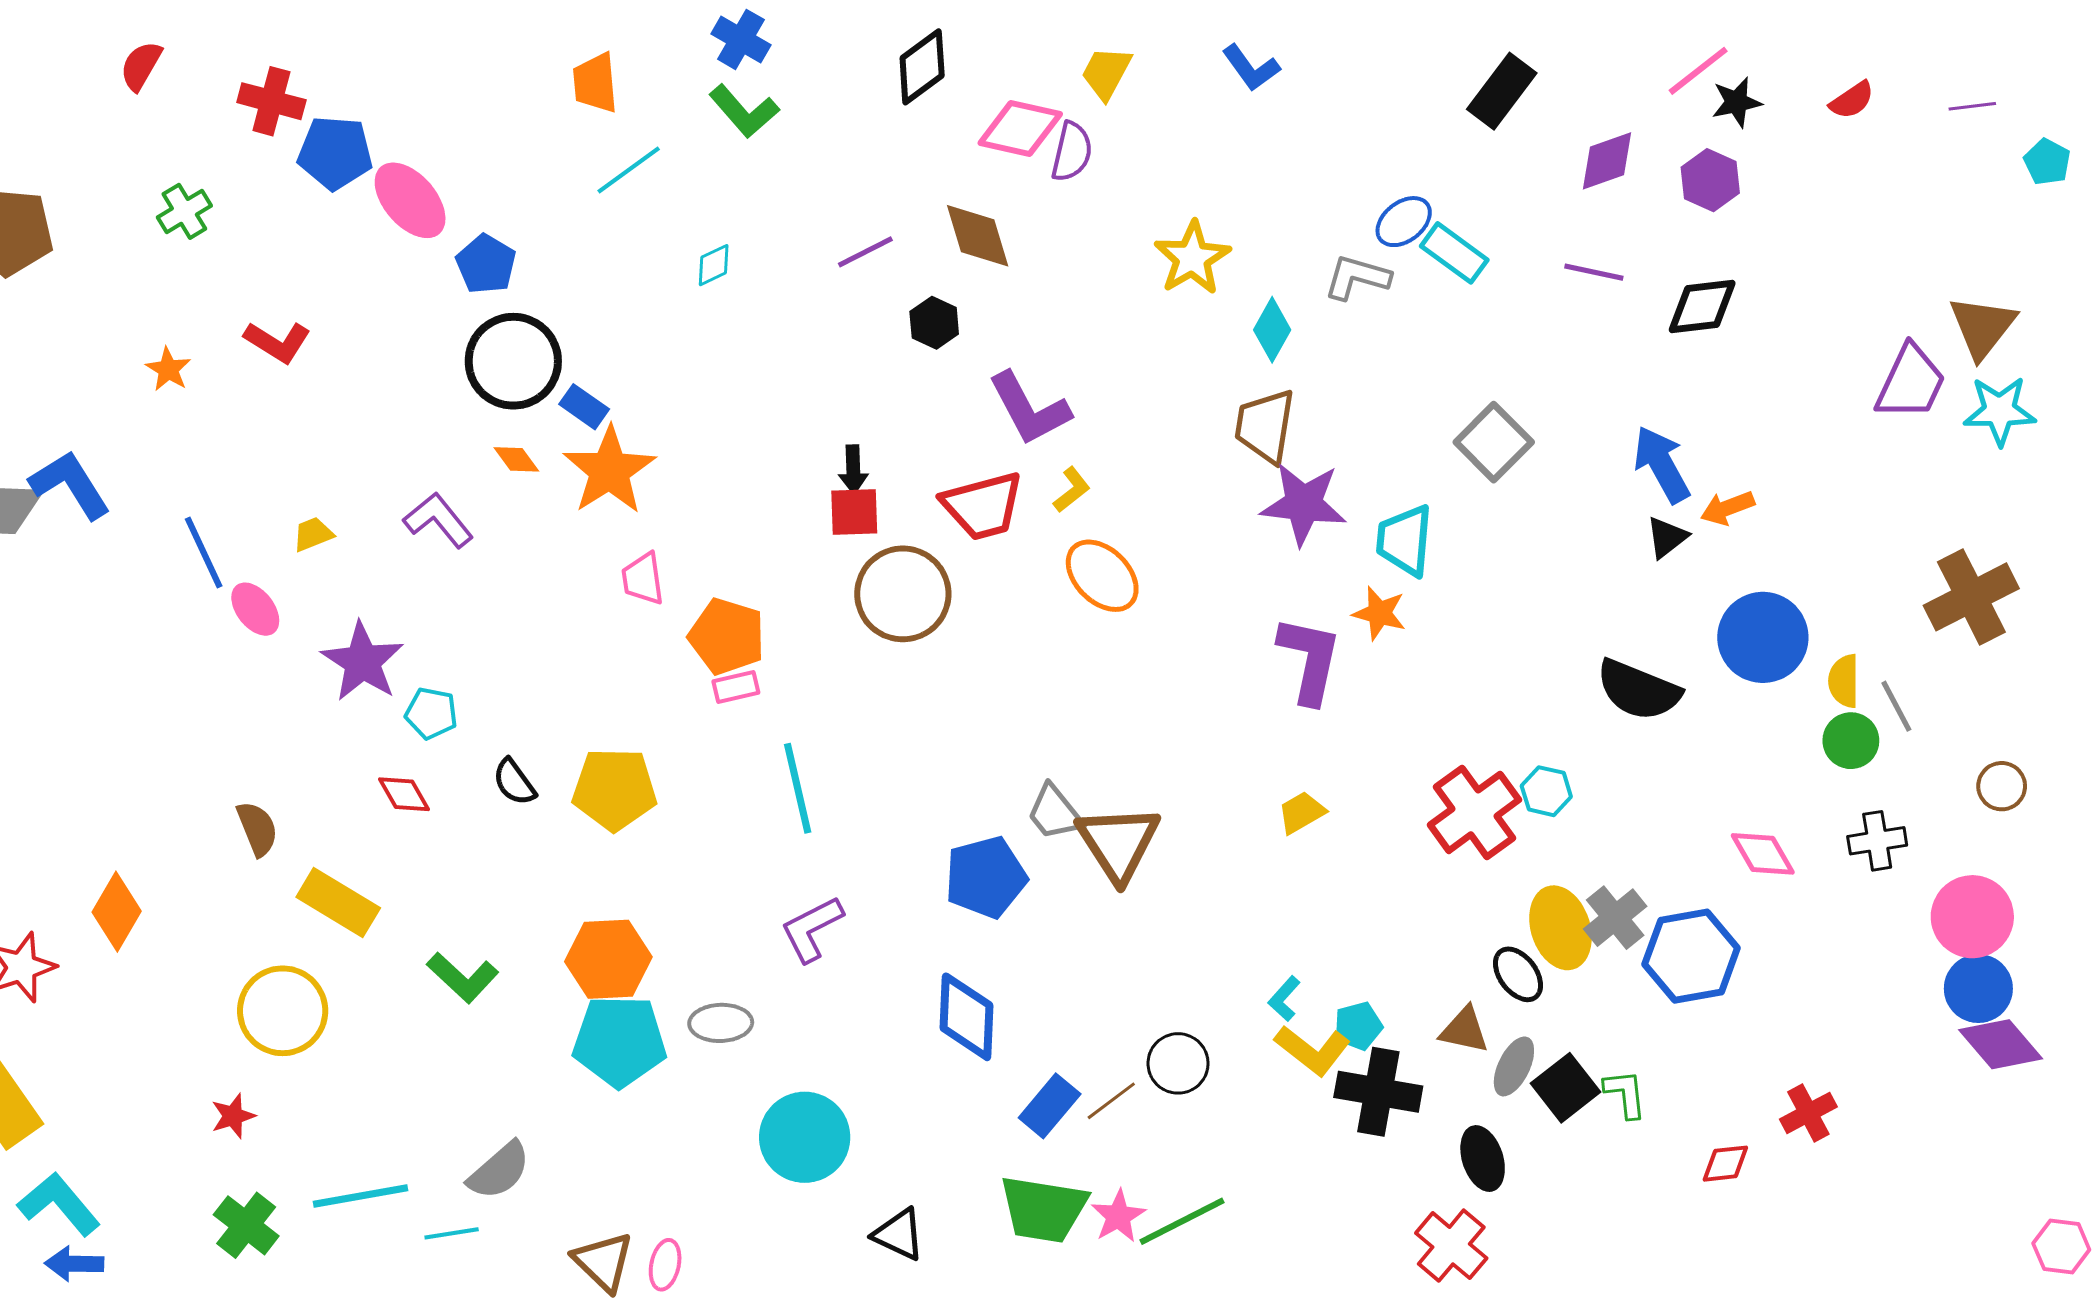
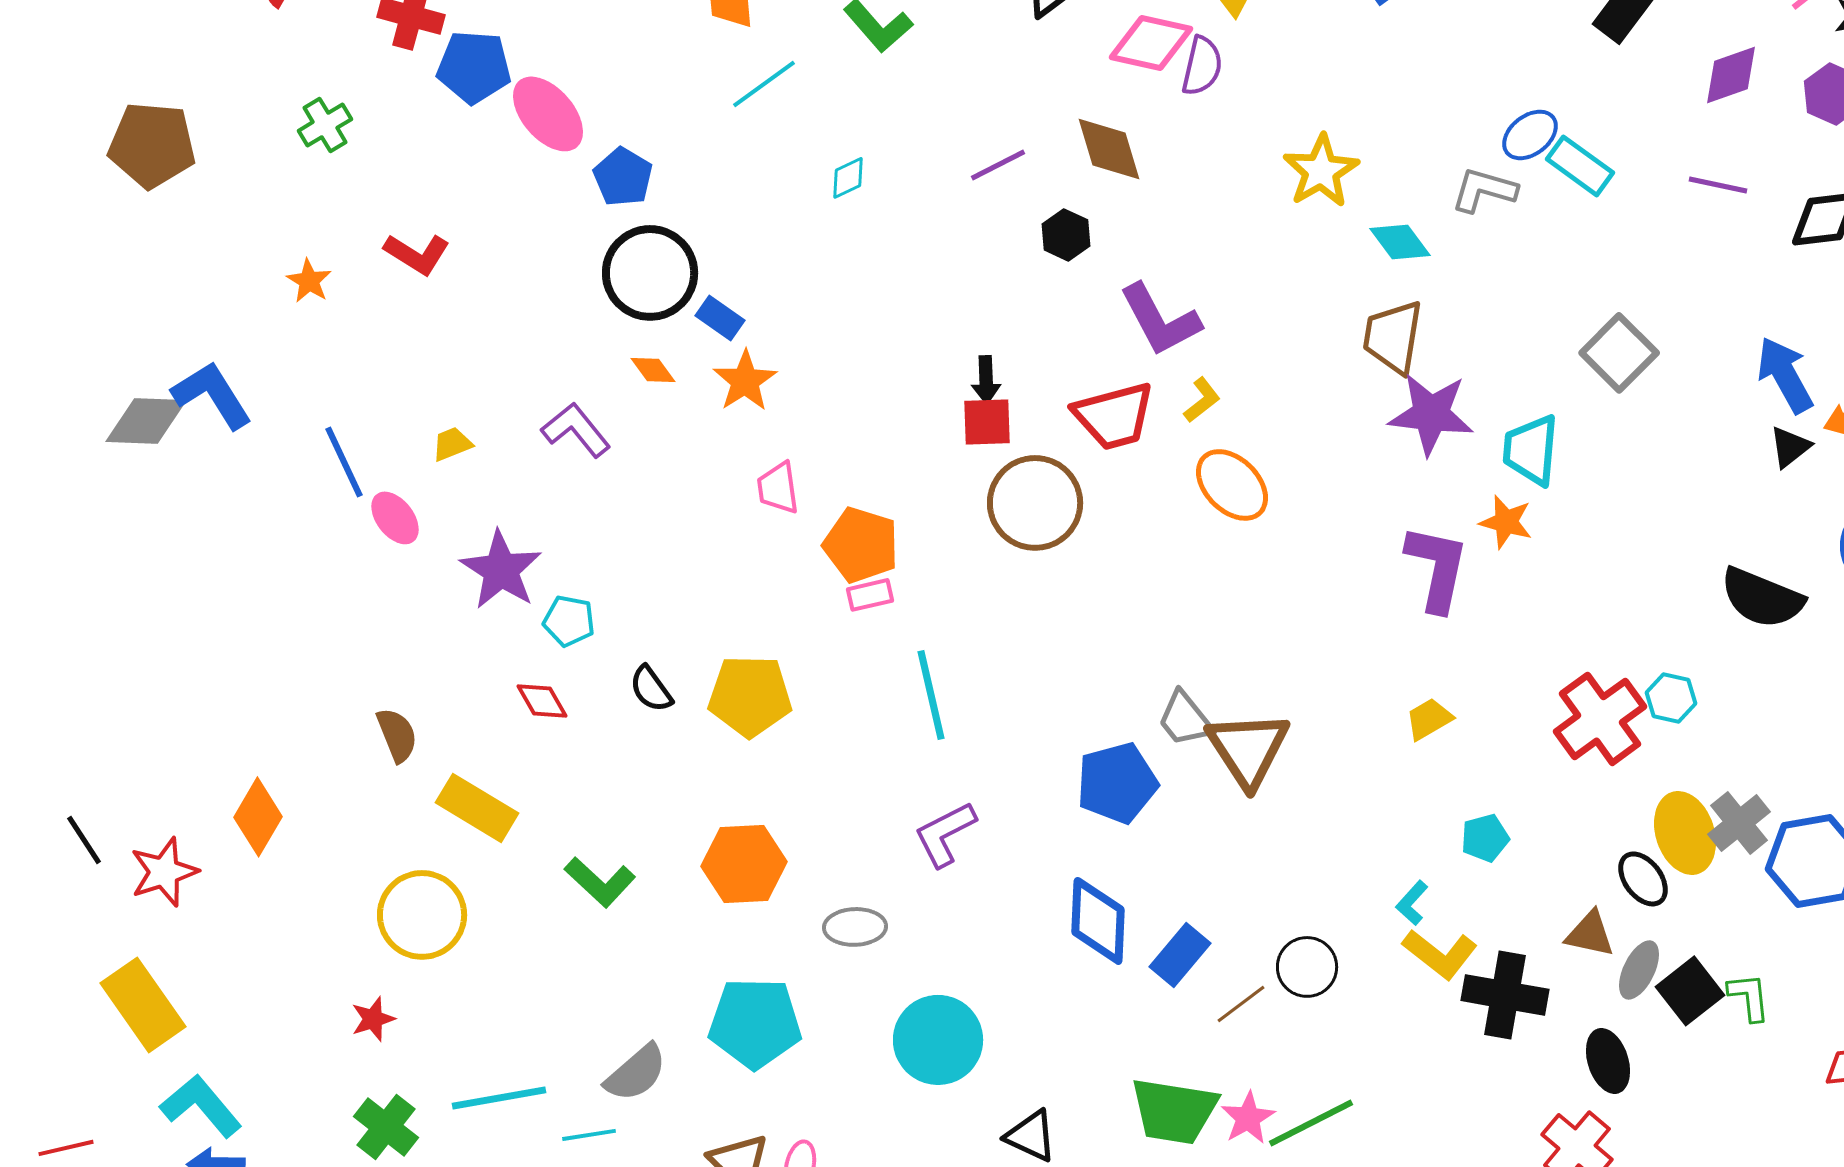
cyan diamond: (1272, 330) -> (1400, 242), turned -66
orange star: (609, 470) -> (745, 381), size x0.7
cyan pentagon: (1358, 1026) -> (1485, 838), moved
cyan pentagon: (620, 1041) -> (755, 1023), moved
blue rectangle: (1050, 1106) -> (1180, 955), moved

